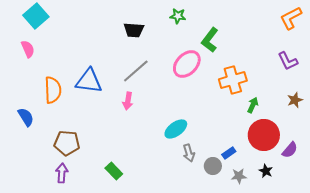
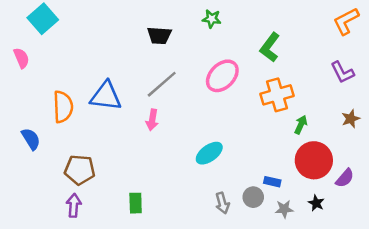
green L-shape: (210, 40) -> (270, 47), moved
pink semicircle: (28, 49) -> (21, 58), moved
gray arrow: (189, 153) -> (222, 203), moved
blue rectangle: (229, 153) -> (272, 182), turned 48
green rectangle: (114, 171) -> (136, 203), turned 42

